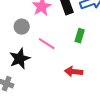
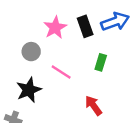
red arrow: (74, 72) -> (93, 105), turned 48

